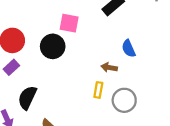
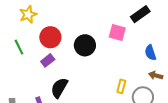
pink square: (69, 23) -> (117, 33), moved
brown arrow: (109, 68) -> (156, 75), moved

